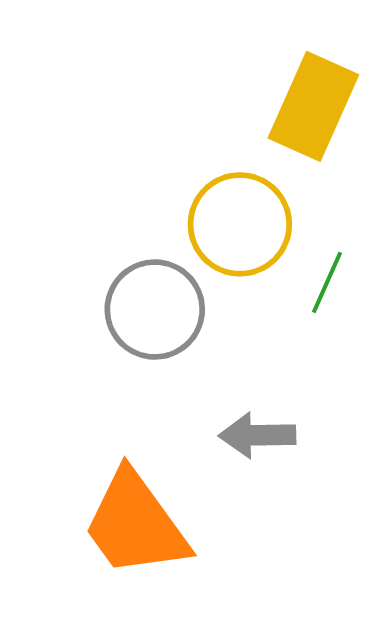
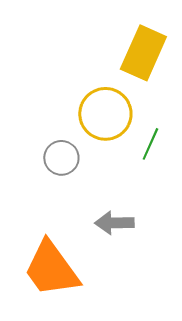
gray circle: (155, 310) -> (61, 158), size x0.7

